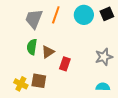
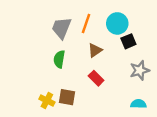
black square: (107, 14) -> (128, 41), moved
brown triangle: (48, 52) -> (95, 50), moved
red rectangle: (65, 64) -> (96, 78), turned -64

